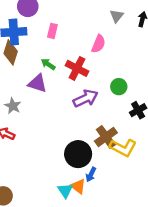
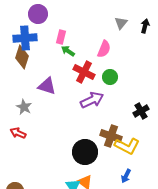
green arrow: (48, 64) -> (68, 51), moved
green circle: (119, 87) -> (110, 77), moved
brown cross: (106, 137) -> (111, 136), turned -35
blue arrow: (91, 174) -> (126, 176), moved

